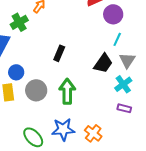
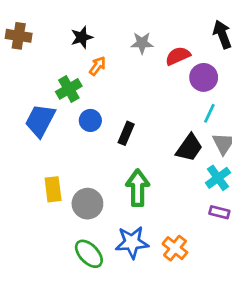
blue circle: (16, 72) -> (90, 120), moved
gray circle: (36, 90) -> (87, 204), moved

